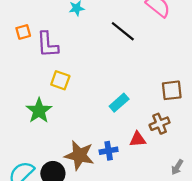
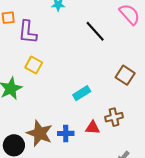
brown square: (172, 90) -> (125, 75), moved, turned 30

